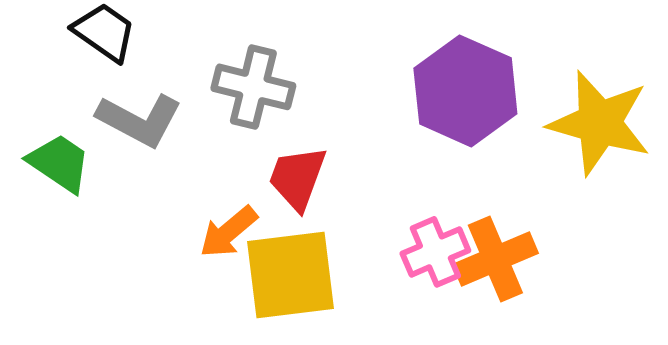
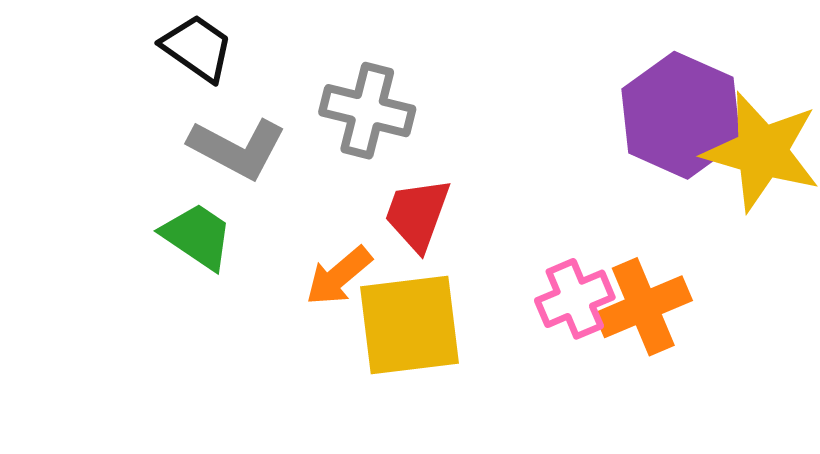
purple hexagon: (465, 91) -> (681, 115), moved
green trapezoid: (59, 163) -> (197, 236), moved

